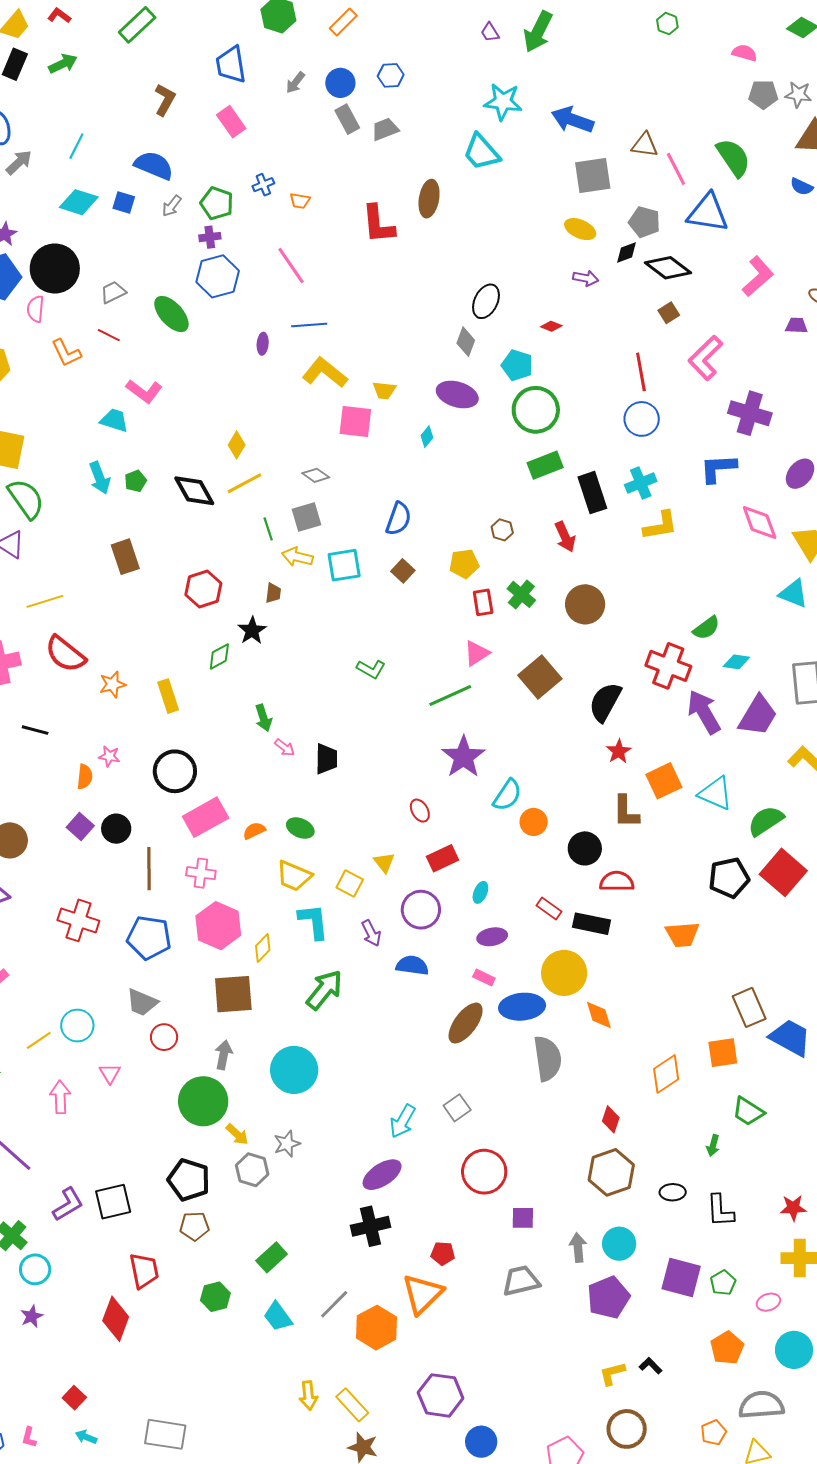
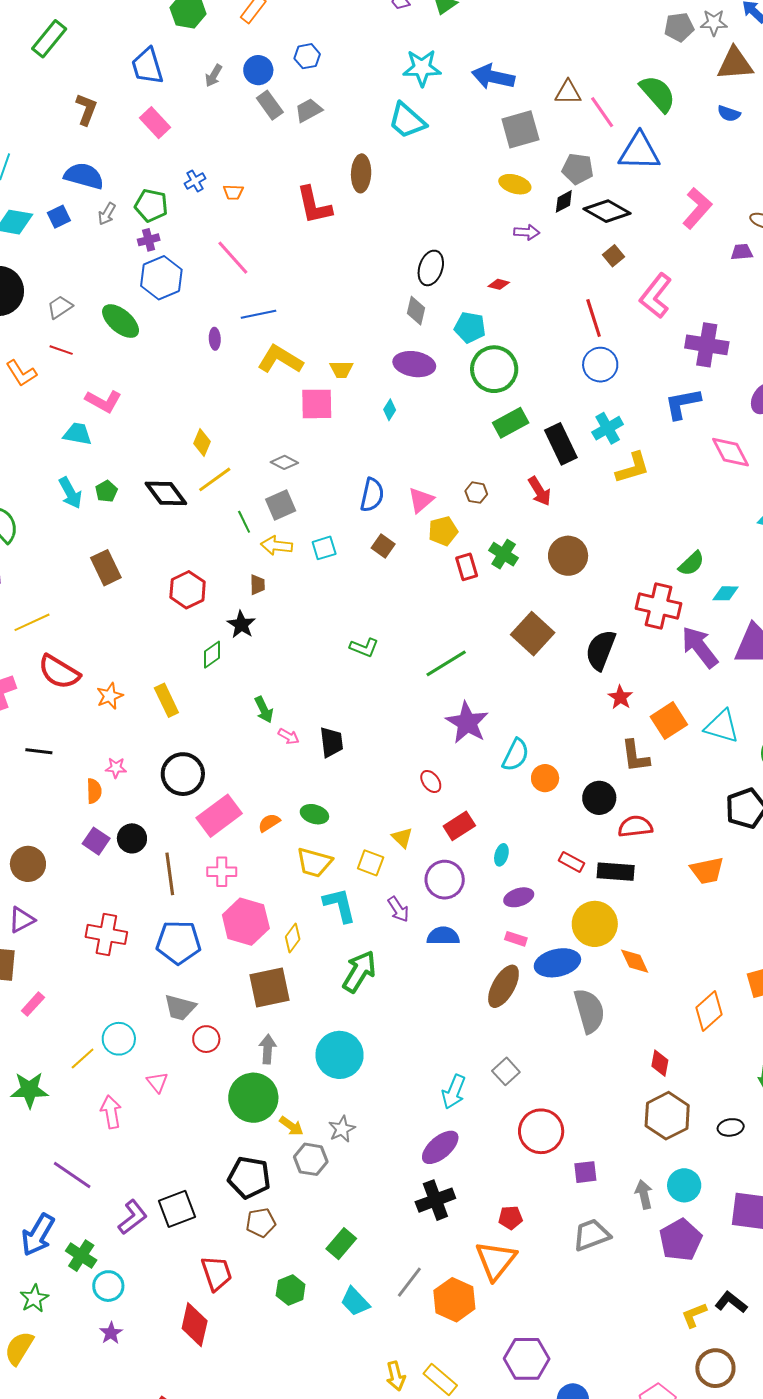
blue square: (124, 203) -> (59, 217), turned -35
cyan square: (344, 565) -> (324, 548), size x0.7
pink triangle: (477, 653) -> (421, 500), moved
black L-shape: (650, 1366) -> (731, 1302), size x1.4

